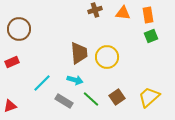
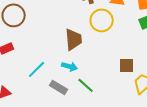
yellow circle: (107, 57) -> (102, 20), moved
brown square: (117, 97) -> (127, 65), moved, turned 35

